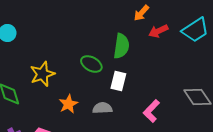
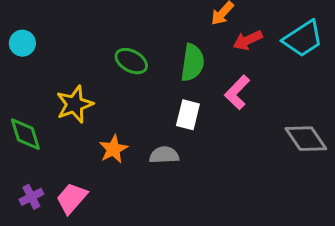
green ellipse: (91, 64) -> (131, 61), moved
pink L-shape: (151, 111) -> (237, 92), moved

